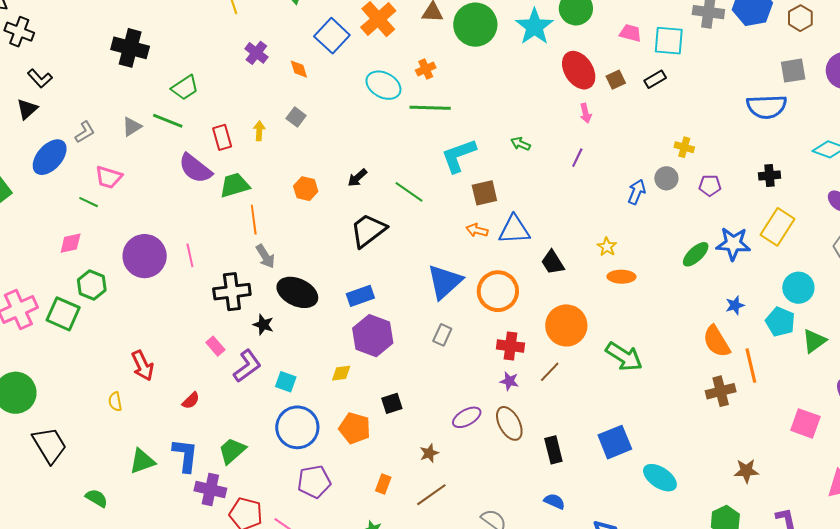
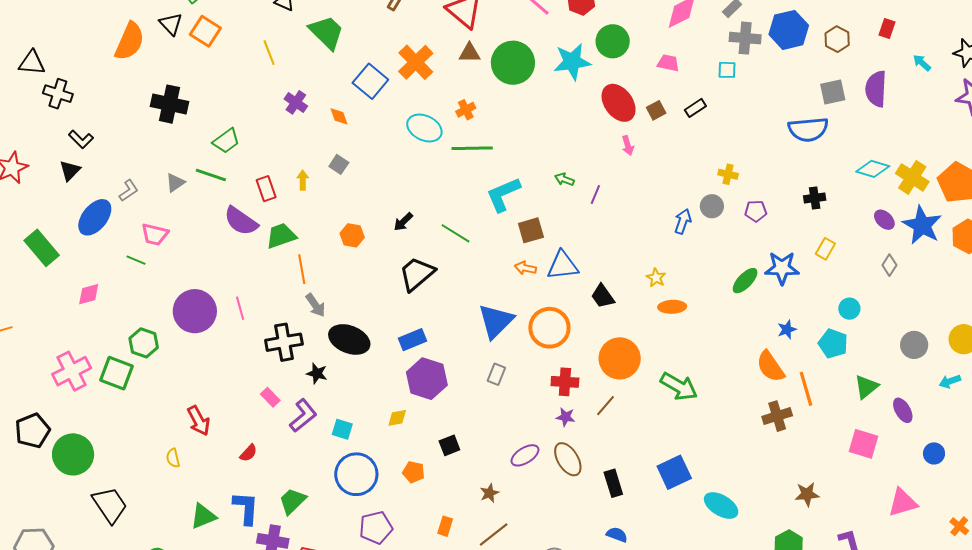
cyan star: (534, 27) -> (572, 62), turned 30
cyan square: (669, 41) -> (727, 70), moved, size x0.6
purple line: (577, 158) -> (595, 194), moved
yellow rectangle: (777, 227) -> (825, 249), size x0.6
pink diamond: (71, 243) -> (89, 294), moved
cyan circle: (798, 288) -> (849, 309), size x0.7
green triangle: (814, 341) -> (866, 387), moved
orange pentagon: (355, 428) -> (414, 472), size x0.7

